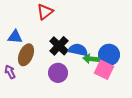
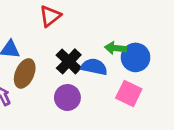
blue circle: (109, 55) -> (136, 57), moved
green arrow: (91, 59) -> (116, 48), moved

